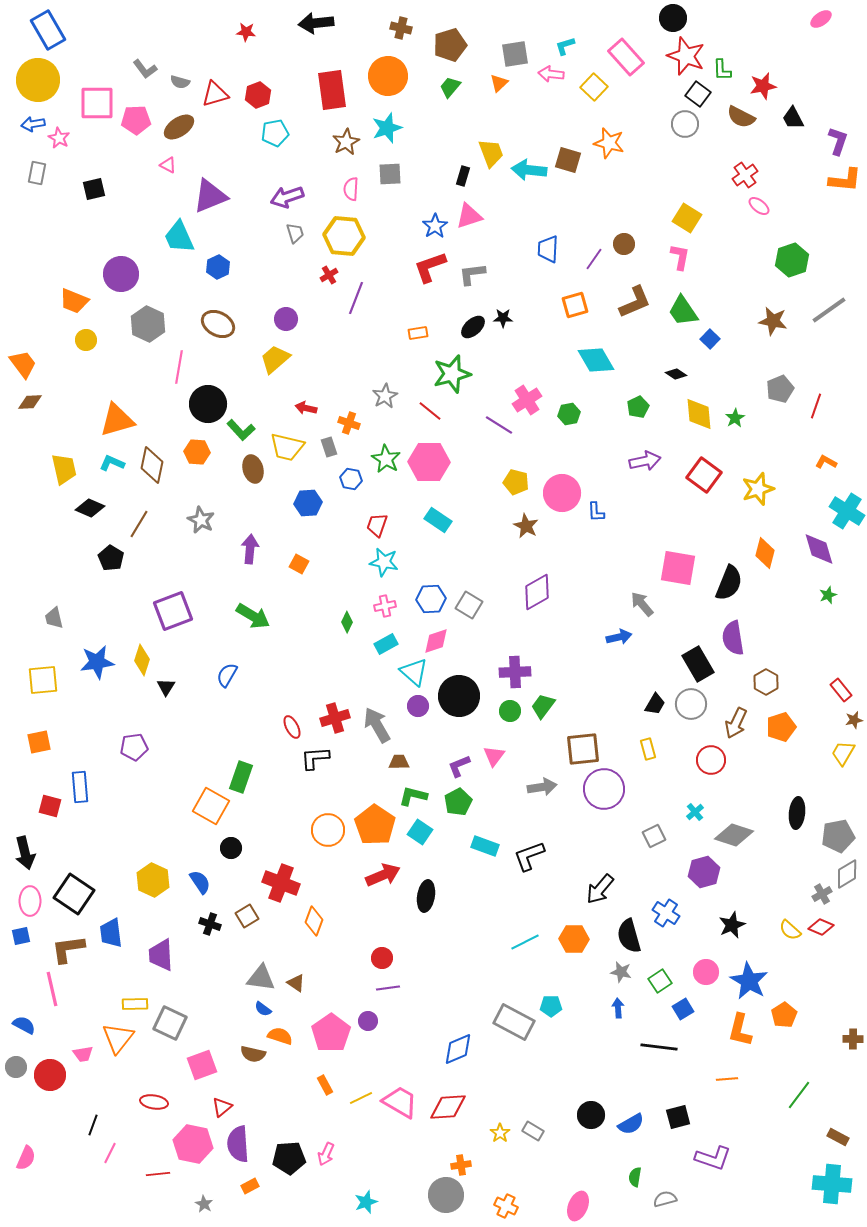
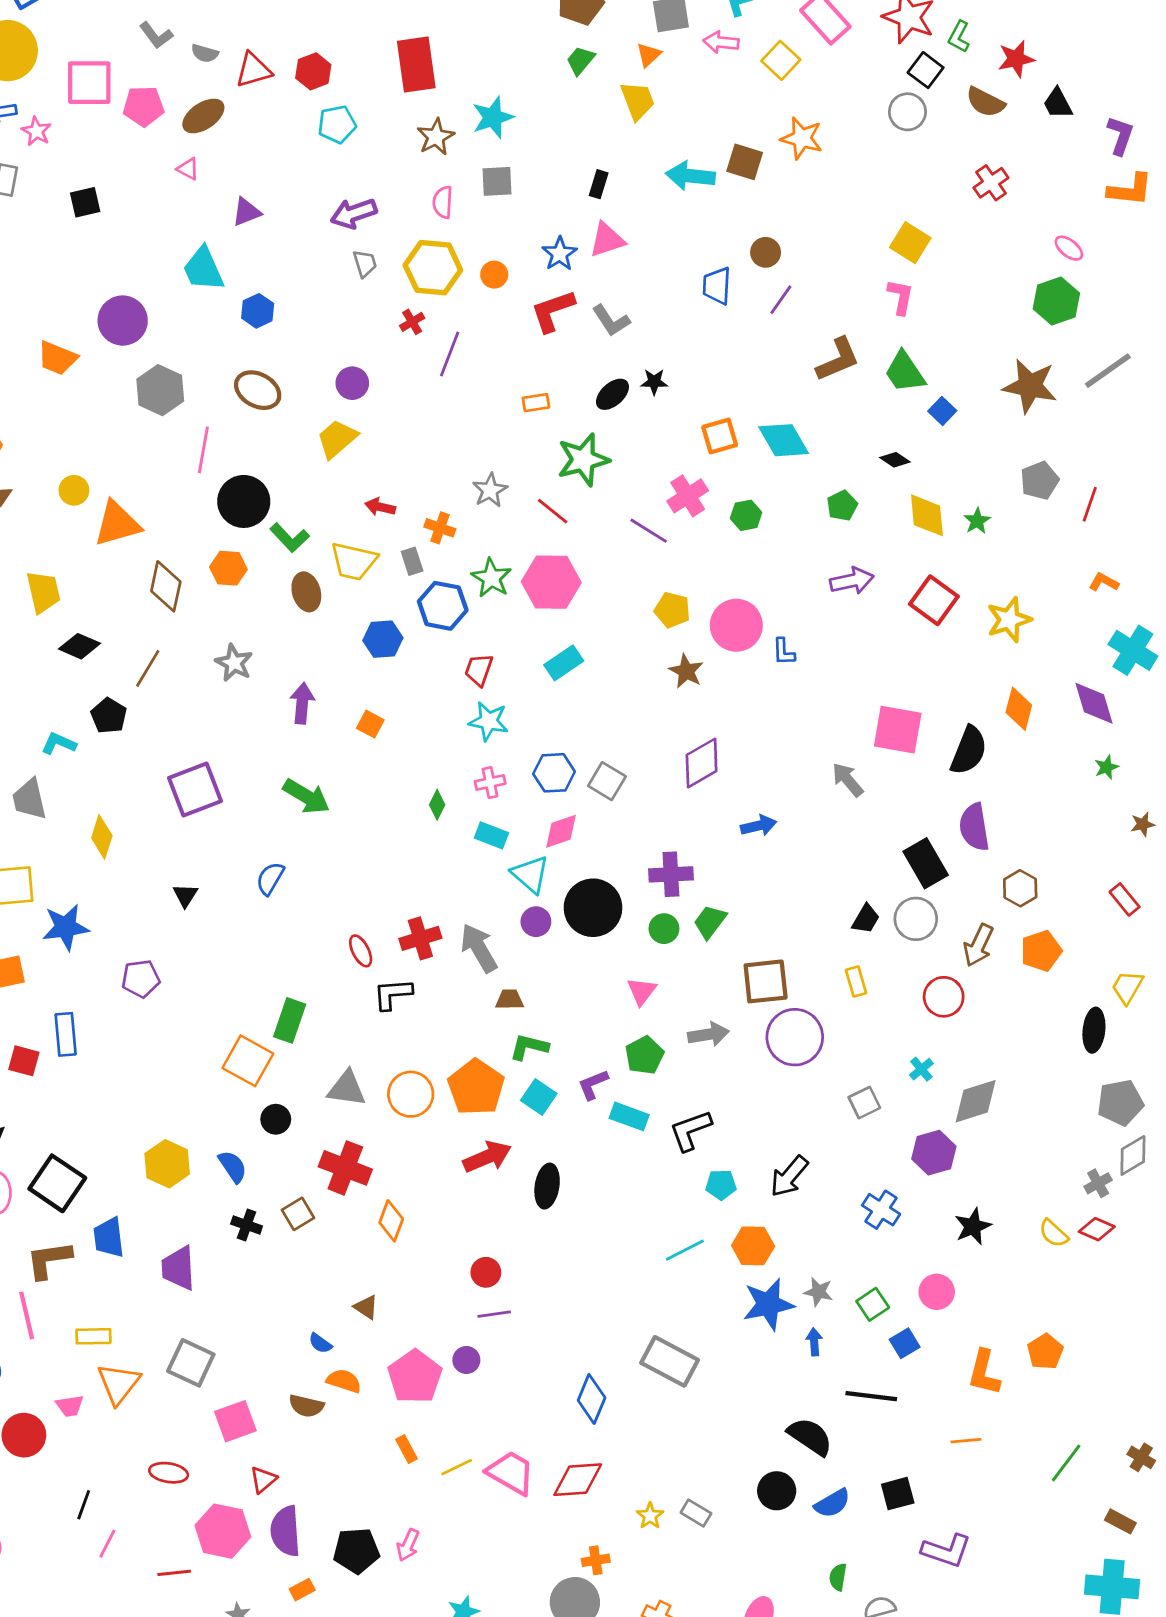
green L-shape: (722, 70) -> (959, 37), turned 30
orange circle: (388, 76) -> (494, 275), moved, size x0.5
yellow trapezoid: (491, 153) -> (638, 101), moved
purple triangle: (210, 196) -> (247, 212), size x0.6
pink ellipse: (759, 206) -> (1069, 248), moved
brown circle: (624, 244) -> (766, 252), moved
gray L-shape: (472, 274) -> (611, 321), turned -116
orange square: (575, 305) -> (720, 436), moved
brown star: (773, 321) -> (1030, 386), size x1.4
yellow circle: (86, 340) -> (74, 490), moved
cyan L-shape: (112, 463) -> (59, 744), moved
blue hexagon: (351, 479) -> (443, 606), size x1.6
cyan rectangle: (438, 520) -> (564, 663), turned -68
gray trapezoid: (54, 618) -> (29, 799), size x1.4
blue arrow: (619, 637) -> (759, 826), moved
cyan rectangle: (386, 644) -> (491, 835), turned 50
yellow diamond: (142, 660) -> (102, 837), moved
blue star: (97, 662) -> (66, 927), moved
brown star: (854, 720) -> (1143, 824), moved
purple L-shape: (459, 766) -> (593, 1084), moved
green pentagon: (458, 802) -> (644, 1055), moved
black ellipse: (797, 813) -> (1094, 1030), moved
gray diamond: (734, 835) -> (976, 1101), turned -36
black semicircle: (629, 936) -> (810, 1437), moved, turned 140
gray triangle: (261, 978) -> (347, 1089), moved
blue star: (749, 981) -> (768, 1304), moved, turned 30
yellow rectangle: (135, 1004) -> (93, 1336), moved
cyan pentagon: (551, 1006) -> (721, 1185), moved
brown cross: (853, 1039) -> (1141, 1457), moved, turned 30
blue diamond: (458, 1049) -> (592, 1399), turned -44

